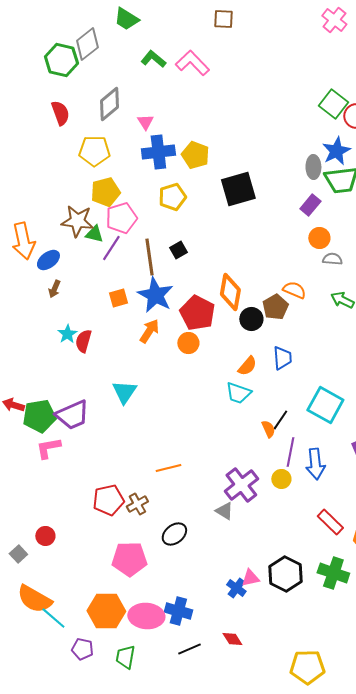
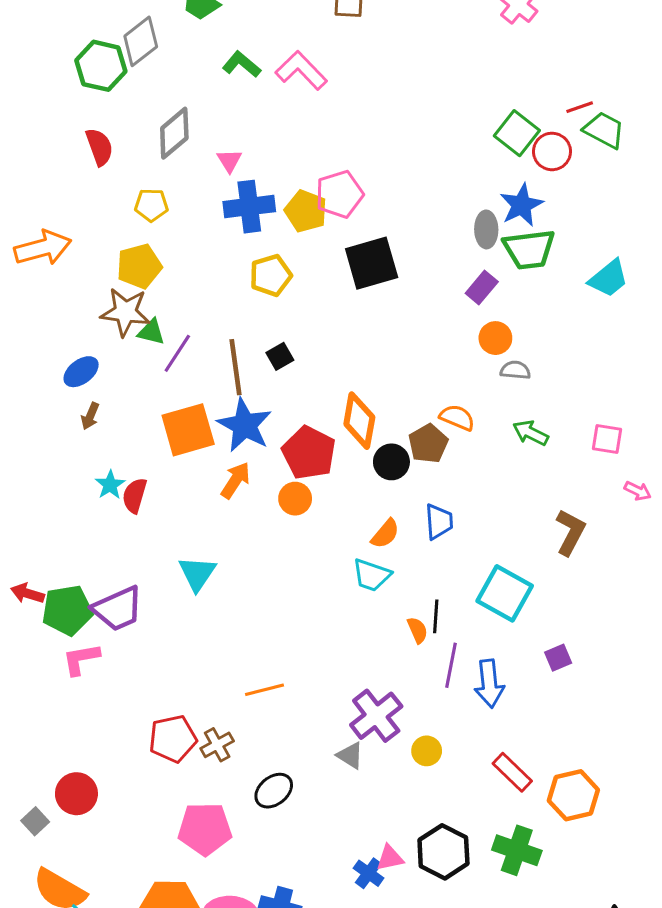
yellow pentagon: (94, 151) -> (151, 205), size x0.7
yellow pentagon: (105, 192) -> (139, 266), moved
pink pentagon: (121, 218) -> (339, 194), moved
orange arrow: (23, 241) -> (43, 248), moved, turned -93
orange square: (118, 298) -> (188, 430), size x1.8
black line: (280, 420) -> (436, 616), turned -30
yellow circle: (281, 479) -> (427, 751), moved
red circle: (45, 536) -> (76, 794), size x1.4

